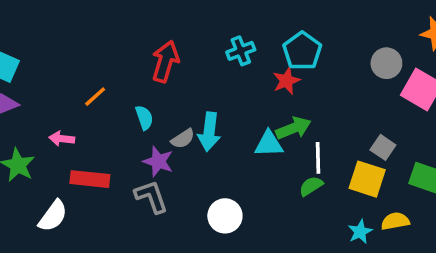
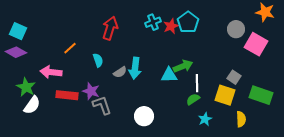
red star: (286, 81) -> (171, 26), moved
pink arrow: (62, 139) -> (51, 72), size x1.5
purple star: (158, 161) -> (91, 91), moved
white semicircle: (53, 216) -> (32, 105), moved
yellow semicircle: (395, 221) -> (241, 119), turned 98
cyan star: (360, 232) -> (205, 119), moved

